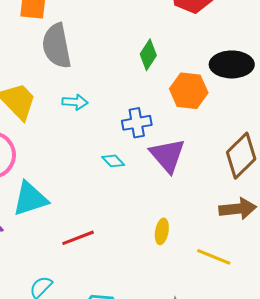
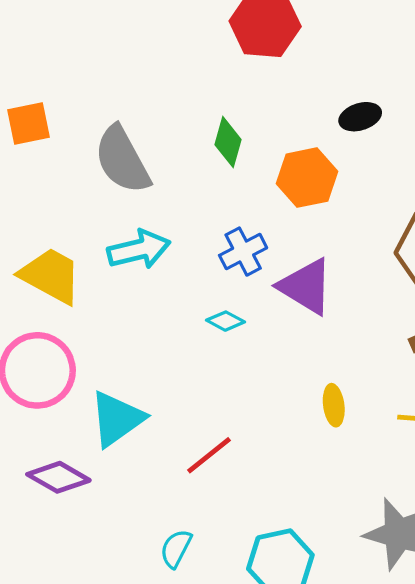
gray semicircle: (57, 46) -> (122, 160), moved
black ellipse: (232, 64) -> (360, 117), size x0.6
cyan arrow: (75, 102) -> (139, 250), size x1.5

